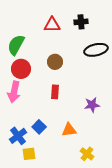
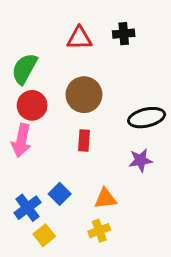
black ellipse: (96, 50) -> (147, 118), moved
brown circle: (55, 62) -> (84, 95), size x1.5
yellow square: (29, 154) -> (44, 235), turned -32
yellow cross: (87, 154) -> (99, 231), moved, turned 32

